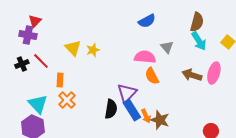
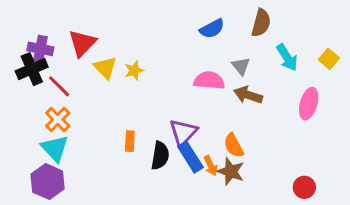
red triangle: (35, 21) -> (82, 43), moved, size x1.5
brown semicircle: (197, 22) -> (261, 23), moved
black cross: (22, 64) -> (32, 69), moved, size x1.5
brown arrow: (192, 75) -> (248, 95), moved
orange semicircle: (152, 76) -> (234, 145), moved
orange rectangle: (60, 80) -> (130, 141), moved
orange cross: (67, 100) -> (58, 120), moved

